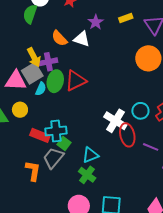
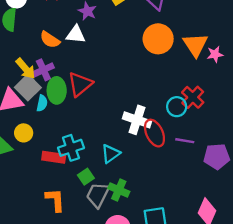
cyan circle: (140, 111) -> (177, 107), moved
green square: (64, 143) -> (86, 177), moved, turned 32
cyan triangle: (90, 155) -> (111, 154), moved
gray trapezoid: (53, 158) -> (98, 195), moved

